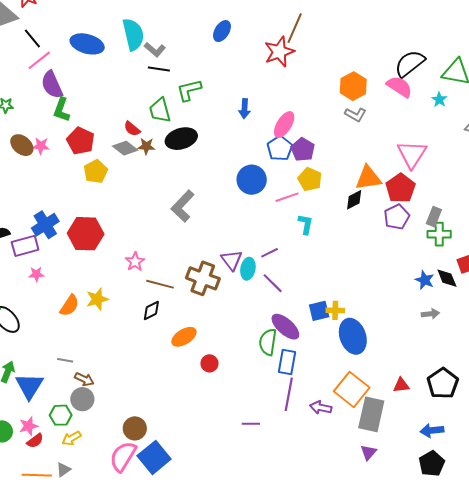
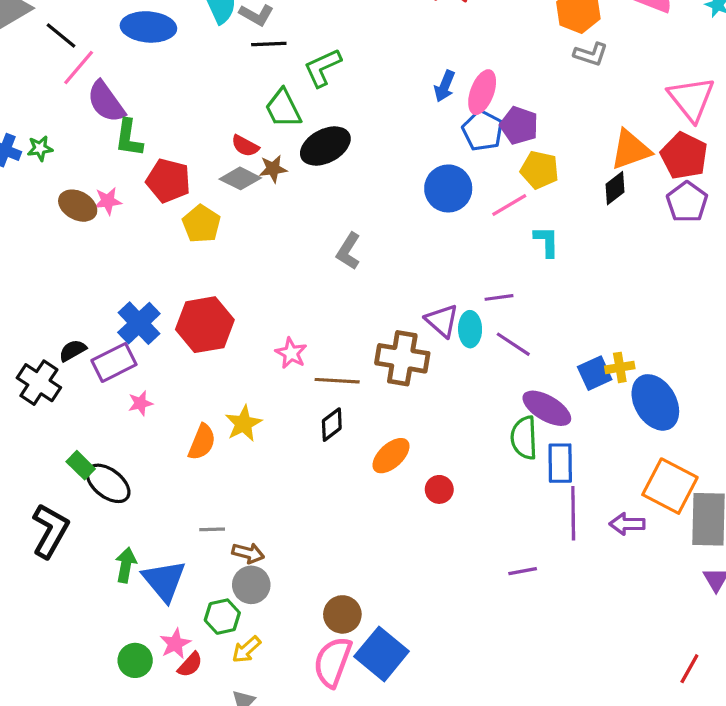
blue arrow: (245, 109) -> (445, 86), moved, turned 30
gray L-shape: (183, 206) -> (348, 251), size x0.7
purple line: (270, 253) -> (499, 297), turned 30

